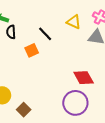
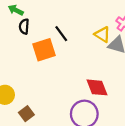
yellow triangle: (74, 22) -> (102, 34), moved
orange square: (32, 50) -> (44, 50), size x1.5

